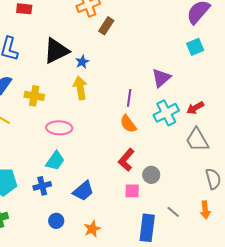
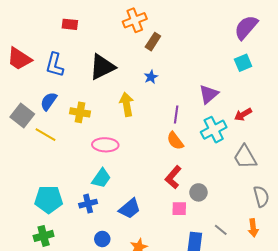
blue star: (82, 62) -> (151, 77), moved
red arrow: (195, 108) -> (243, 114), moved

